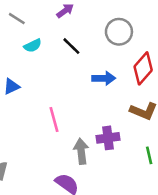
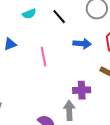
pink line: (54, 119) -> (44, 57), moved
gray arrow: (81, 151) -> (69, 110), moved

